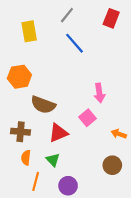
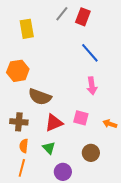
red rectangle: (111, 18) -> (83, 17), moved
blue line: (75, 43) -> (90, 53), moved
pink square: (87, 118) -> (81, 118), moved, turned -35
brown circle: (112, 165) -> (91, 153), moved
orange line: (36, 181) -> (22, 168), moved

